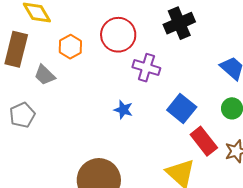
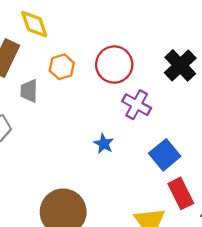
black cross: (179, 23) -> (180, 65), turned -32
gray trapezoid: (45, 75) -> (29, 91), turned 35

